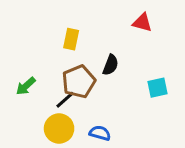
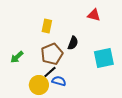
cyan square: (157, 88) -> (104, 58), size x1.5
black line: (65, 100) -> (50, 72), moved
blue semicircle: (100, 133) -> (59, 81), moved

